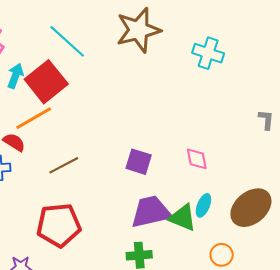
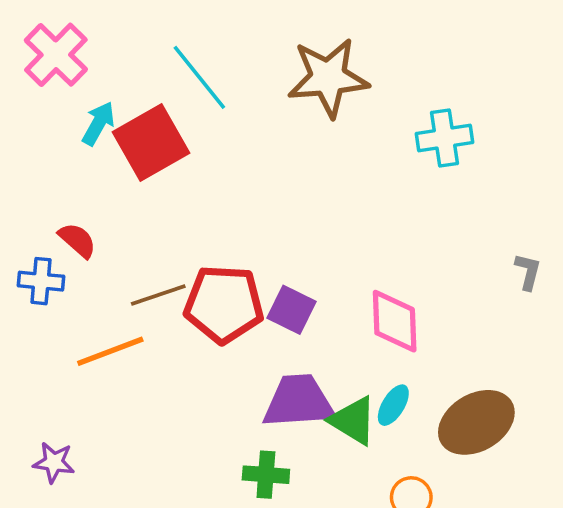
cyan cross: (208, 53) -> (444, 138), turned -36
orange line: (34, 118) -> (110, 351), moved
pink diamond: (197, 159) -> (395, 321), size x1.5
red pentagon: (59, 225) -> (224, 304), moved

